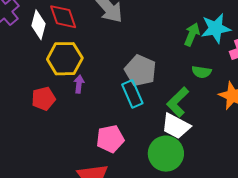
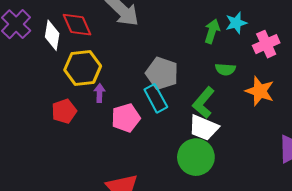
cyan star: (216, 28) -> (236, 23), size x0.7
pink pentagon: (110, 139) -> (126, 118), moved

